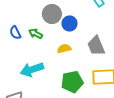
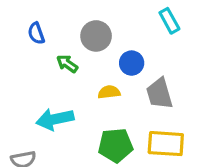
blue circle: (69, 23) -> (132, 63), moved
blue semicircle: (15, 33) -> (36, 33), moved

